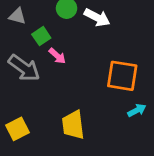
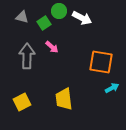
green square: (41, 36) -> (44, 23), moved
gray arrow: (24, 68) -> (27, 56), turned -125

